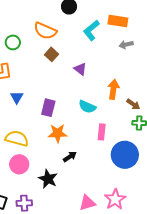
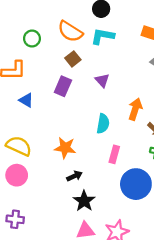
cyan L-shape: (91, 30) -> (103, 36), moved, turned 40
blue triangle: (17, 97) -> (26, 100), turned -40
cyan semicircle: (87, 107) -> (103, 124), turned -114
purple rectangle: (48, 108) -> (63, 86), moved
black star: (48, 179) -> (84, 201), moved

